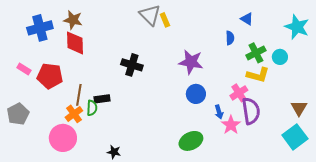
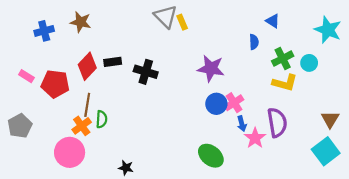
blue cross: (40, 28) -> (44, 31), size x0.7
red diamond: (75, 43) -> (87, 66), moved, turned 45
pink cross: (239, 93) -> (234, 103), moved
black rectangle: (102, 99) -> (113, 62), moved
green ellipse: (191, 141) -> (211, 156), turned 65

